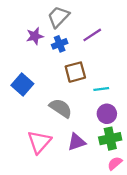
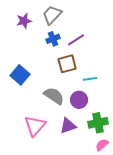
purple line: (92, 35) -> (76, 40), moved
purple star: (35, 36) -> (24, 21), moved
purple circle: (107, 114) -> (79, 100), moved

